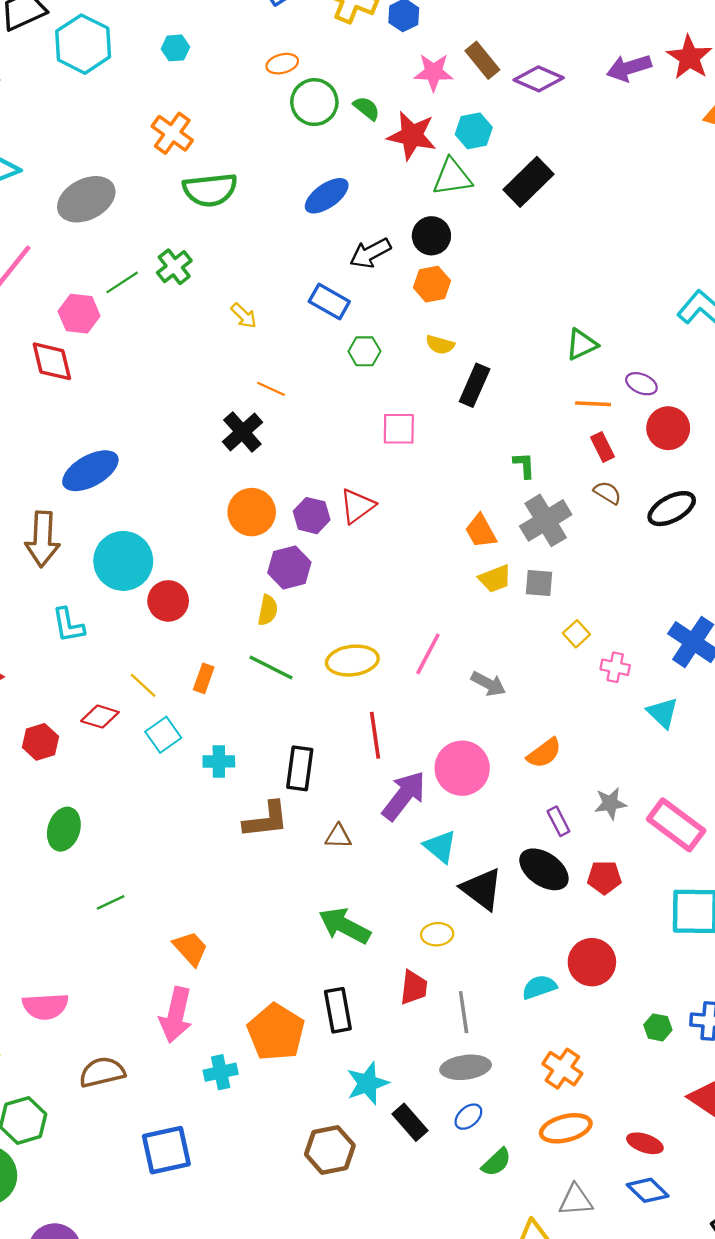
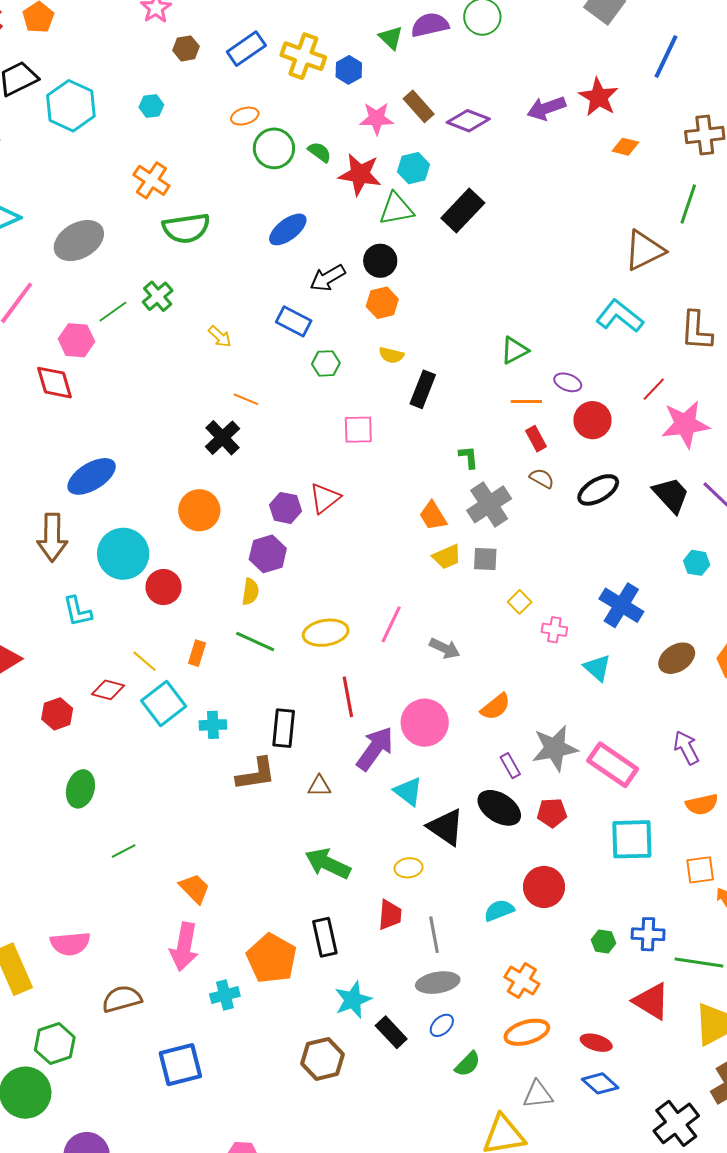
orange circle: (252, 512) -> (199, 510), moved
cyan square: (163, 735) -> (164, 704), size x1.4
gray star: (610, 803) -> (555, 748), size x1.6

